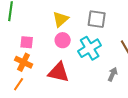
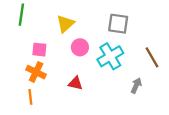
yellow triangle: (61, 19) -> (65, 24), moved
red triangle: (59, 72) -> (75, 83), size x0.6
orange line: (19, 84) -> (30, 97), turned -40

